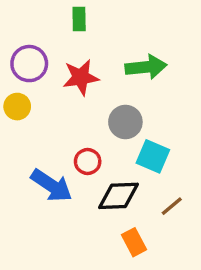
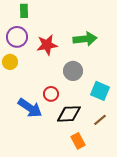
green rectangle: (79, 19) -> (24, 11), moved
cyan square: (153, 156) -> (100, 91), moved

